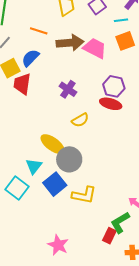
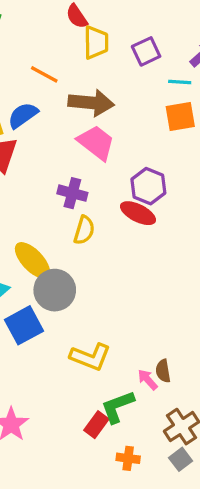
pink trapezoid: (95, 48) -> (96, 143), moved
purple cross: (68, 89) -> (72, 193), moved, turned -30
yellow semicircle: (80, 120) -> (84, 230), turned -54
yellow L-shape: (84, 195) -> (90, 357), moved

